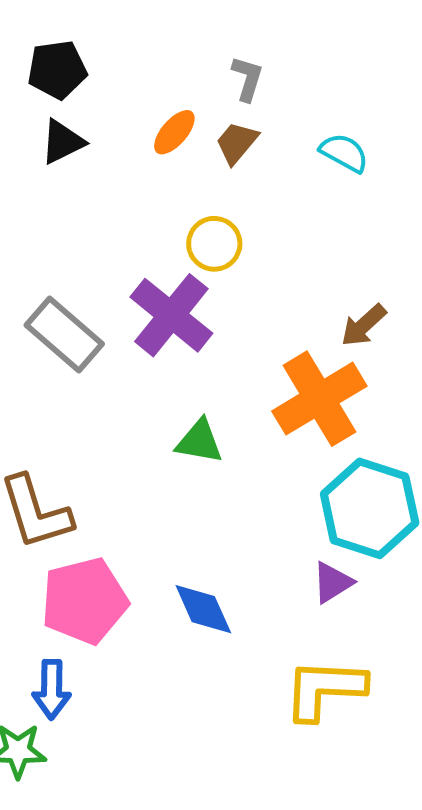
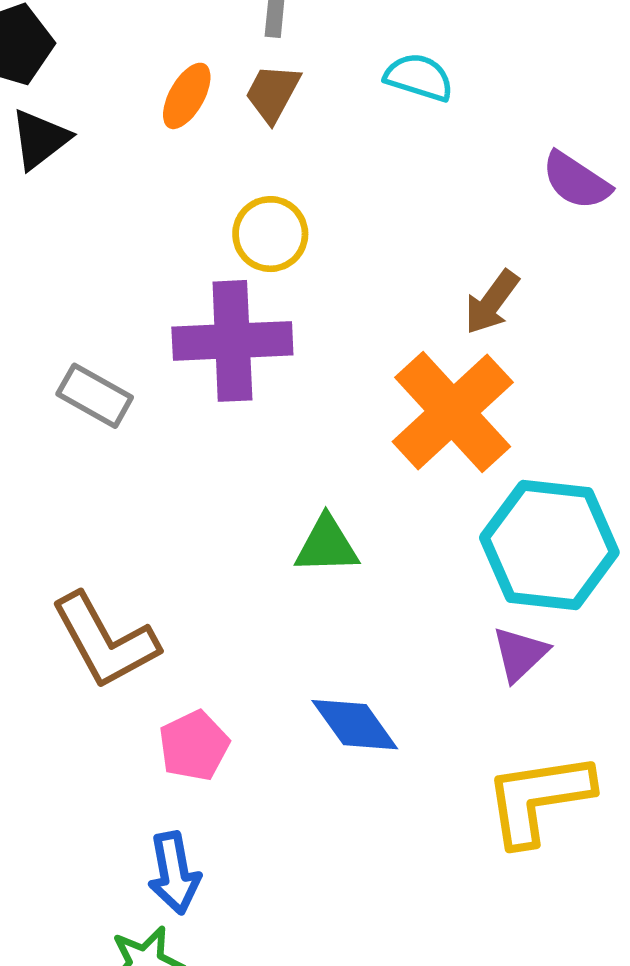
purple cross: (171, 315) -> (232, 341), turned -30
gray rectangle: (64, 334) -> (95, 396), size x0.7
green triangle: (199, 441) -> (327, 545), moved
pink pentagon: (84, 601) -> (194, 746), size x0.6

